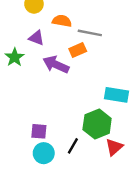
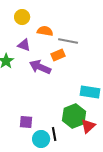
black line: (73, 146) -> (54, 134), turned -40
red triangle: (114, 147) -> (88, 126), moved
cyan circle: (44, 153) -> (41, 139), moved

